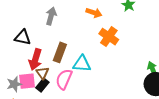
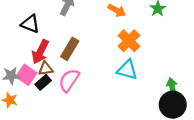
cyan triangle: (82, 64) -> (127, 70), moved
brown triangle: (42, 73) -> (46, 69), turned 48
pink square: (27, 81) -> (26, 75), turned 30

